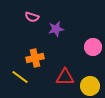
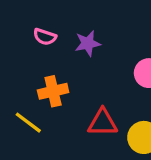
pink semicircle: (32, 17) -> (45, 37), moved

